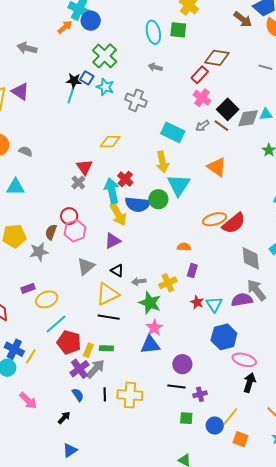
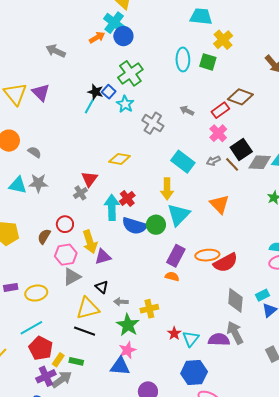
gray arrow: (155, 67) -> (187, 111), moved
yellow arrow: (118, 214) -> (90, 242), moved
pink hexagon: (75, 231) -> (66, 255), moved
gray star: (39, 252) -> (38, 183), moved
purple rectangle: (192, 270) -> (176, 256), moved, size x1.5
yellow ellipse: (47, 299) -> (36, 293), moved

